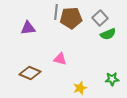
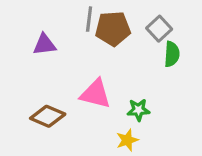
green semicircle: (108, 34) -> (172, 54), turned -63
pink triangle: (60, 59) -> (95, 94), size x1.5
green star: (112, 79) -> (138, 110), moved

